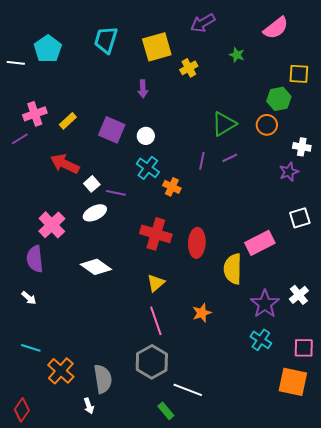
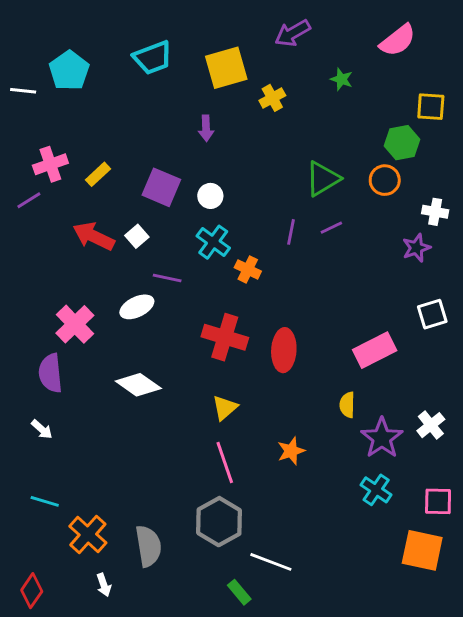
cyan trapezoid: (106, 40) -> (153, 58), turned -128
white square: (92, 184) -> (137, 236), moved
yellow semicircle: (233, 269) -> (347, 405), moved, size x0.6
white arrow: (89, 406) -> (104, 585), moved

